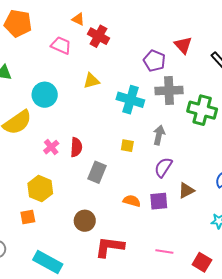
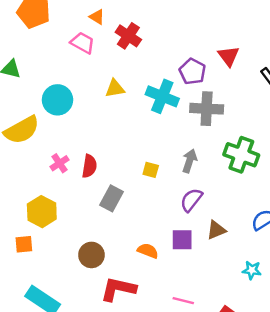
orange triangle: (78, 19) -> (97, 17), moved
cyan cross: (130, 100) -> (162, 96), moved
green cross: (202, 110) -> (241, 155), moved
orange semicircle: (132, 201) -> (148, 251), moved

